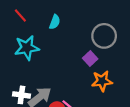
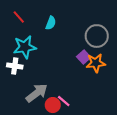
orange star: (102, 81) -> (96, 63), moved
white cross: (21, 95) -> (15, 66), moved

